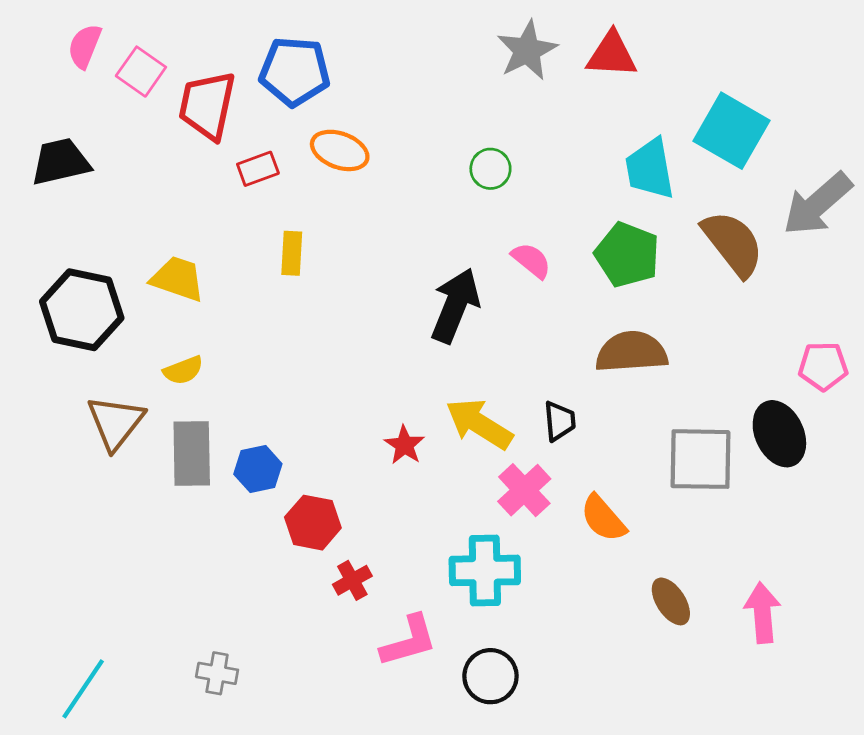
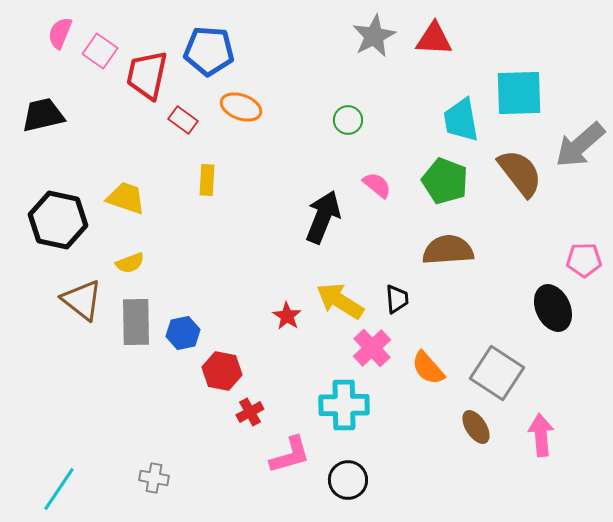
cyan square: (731, 131) -> (519, 93), turned -32
red rectangle: (258, 169) -> (183, 120), turned 56
brown triangle: (116, 422) -> (82, 300), turned -30
gray square: (700, 459) -> (497, 373), moved, turned 32

